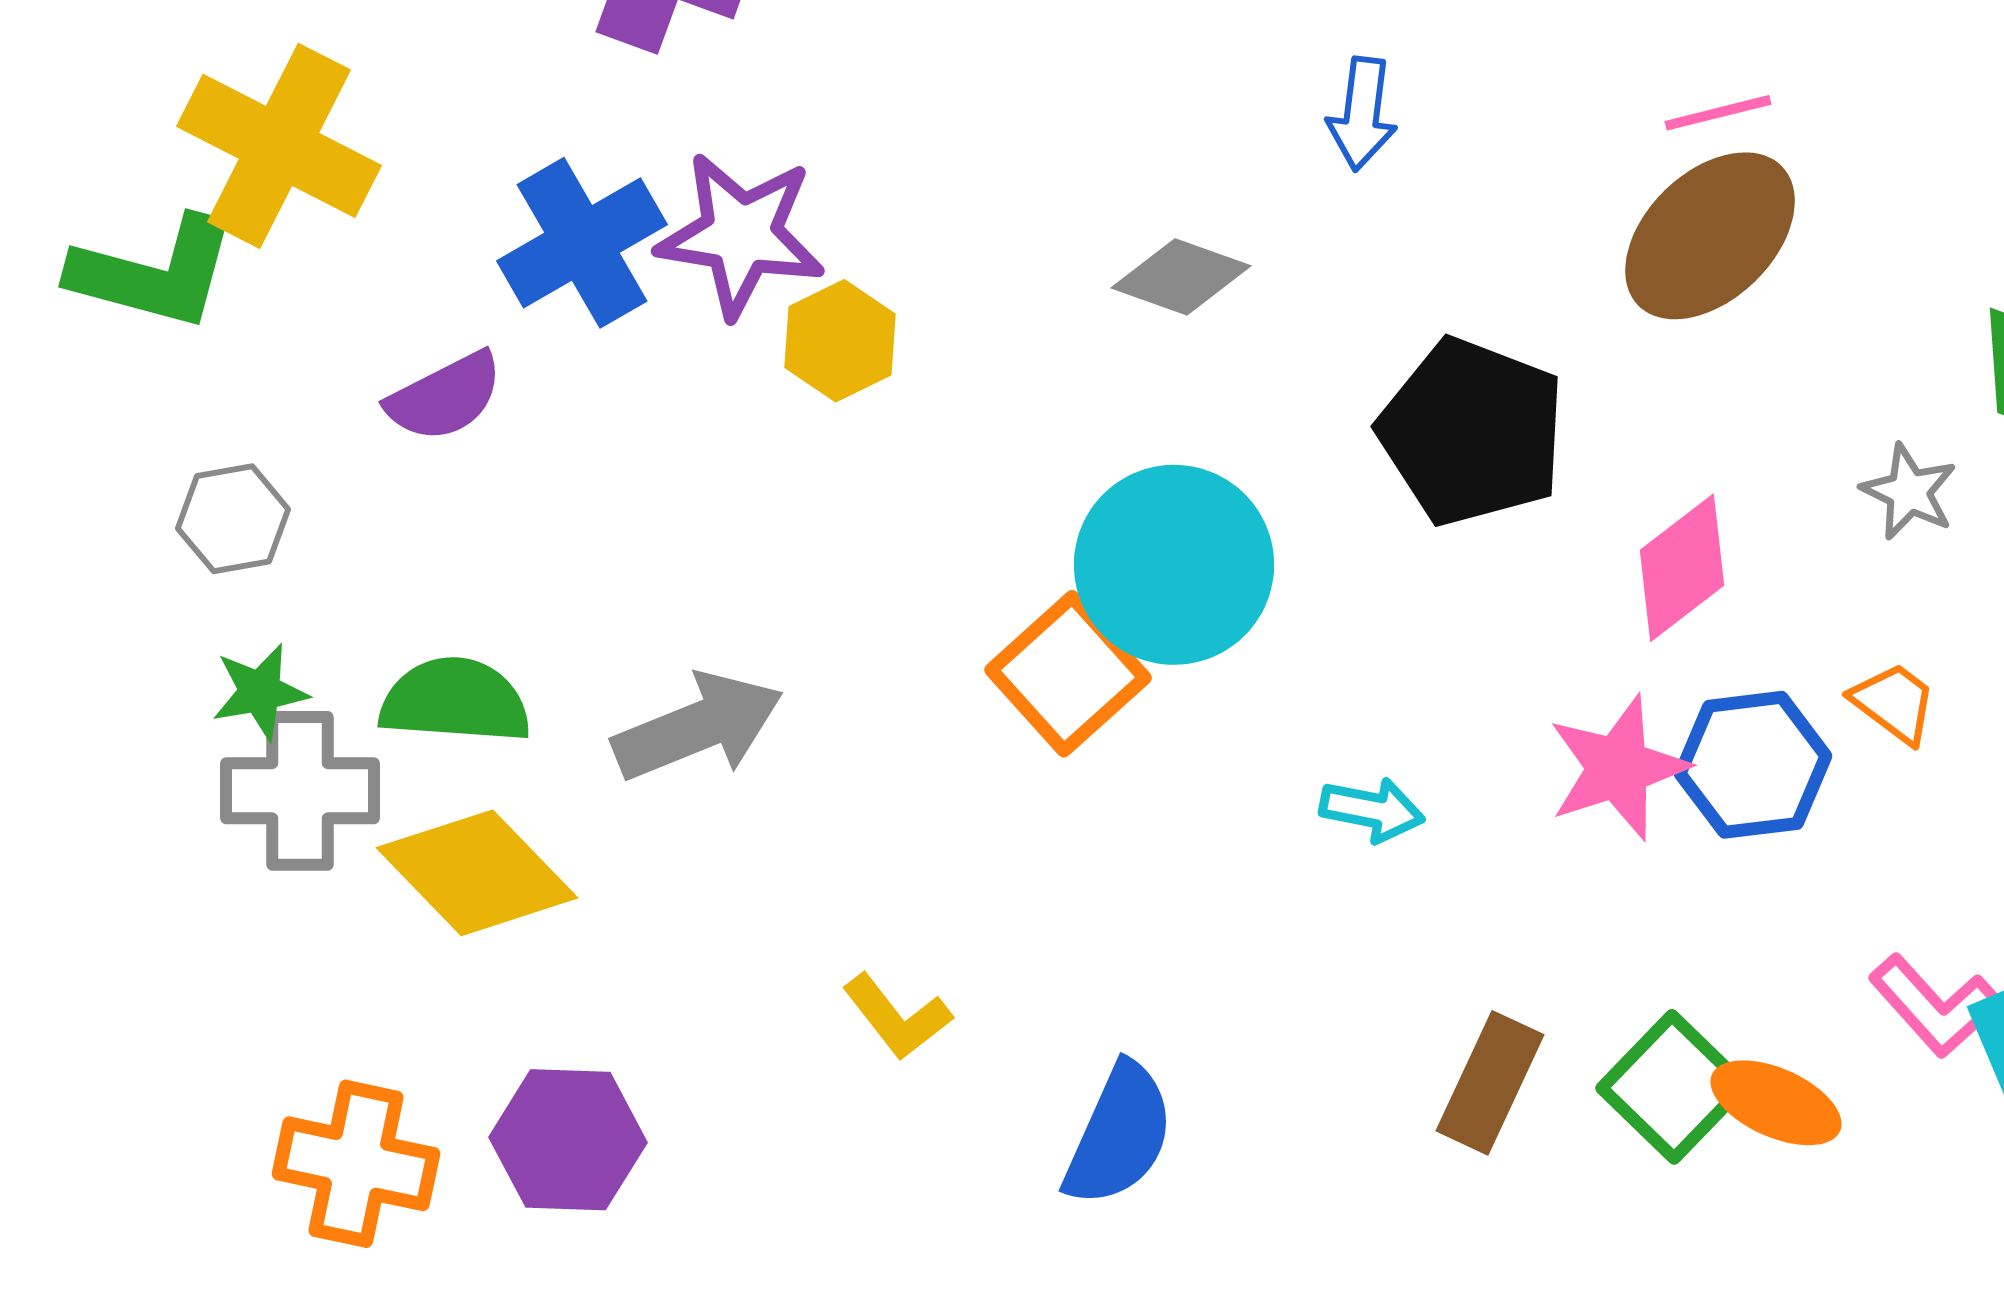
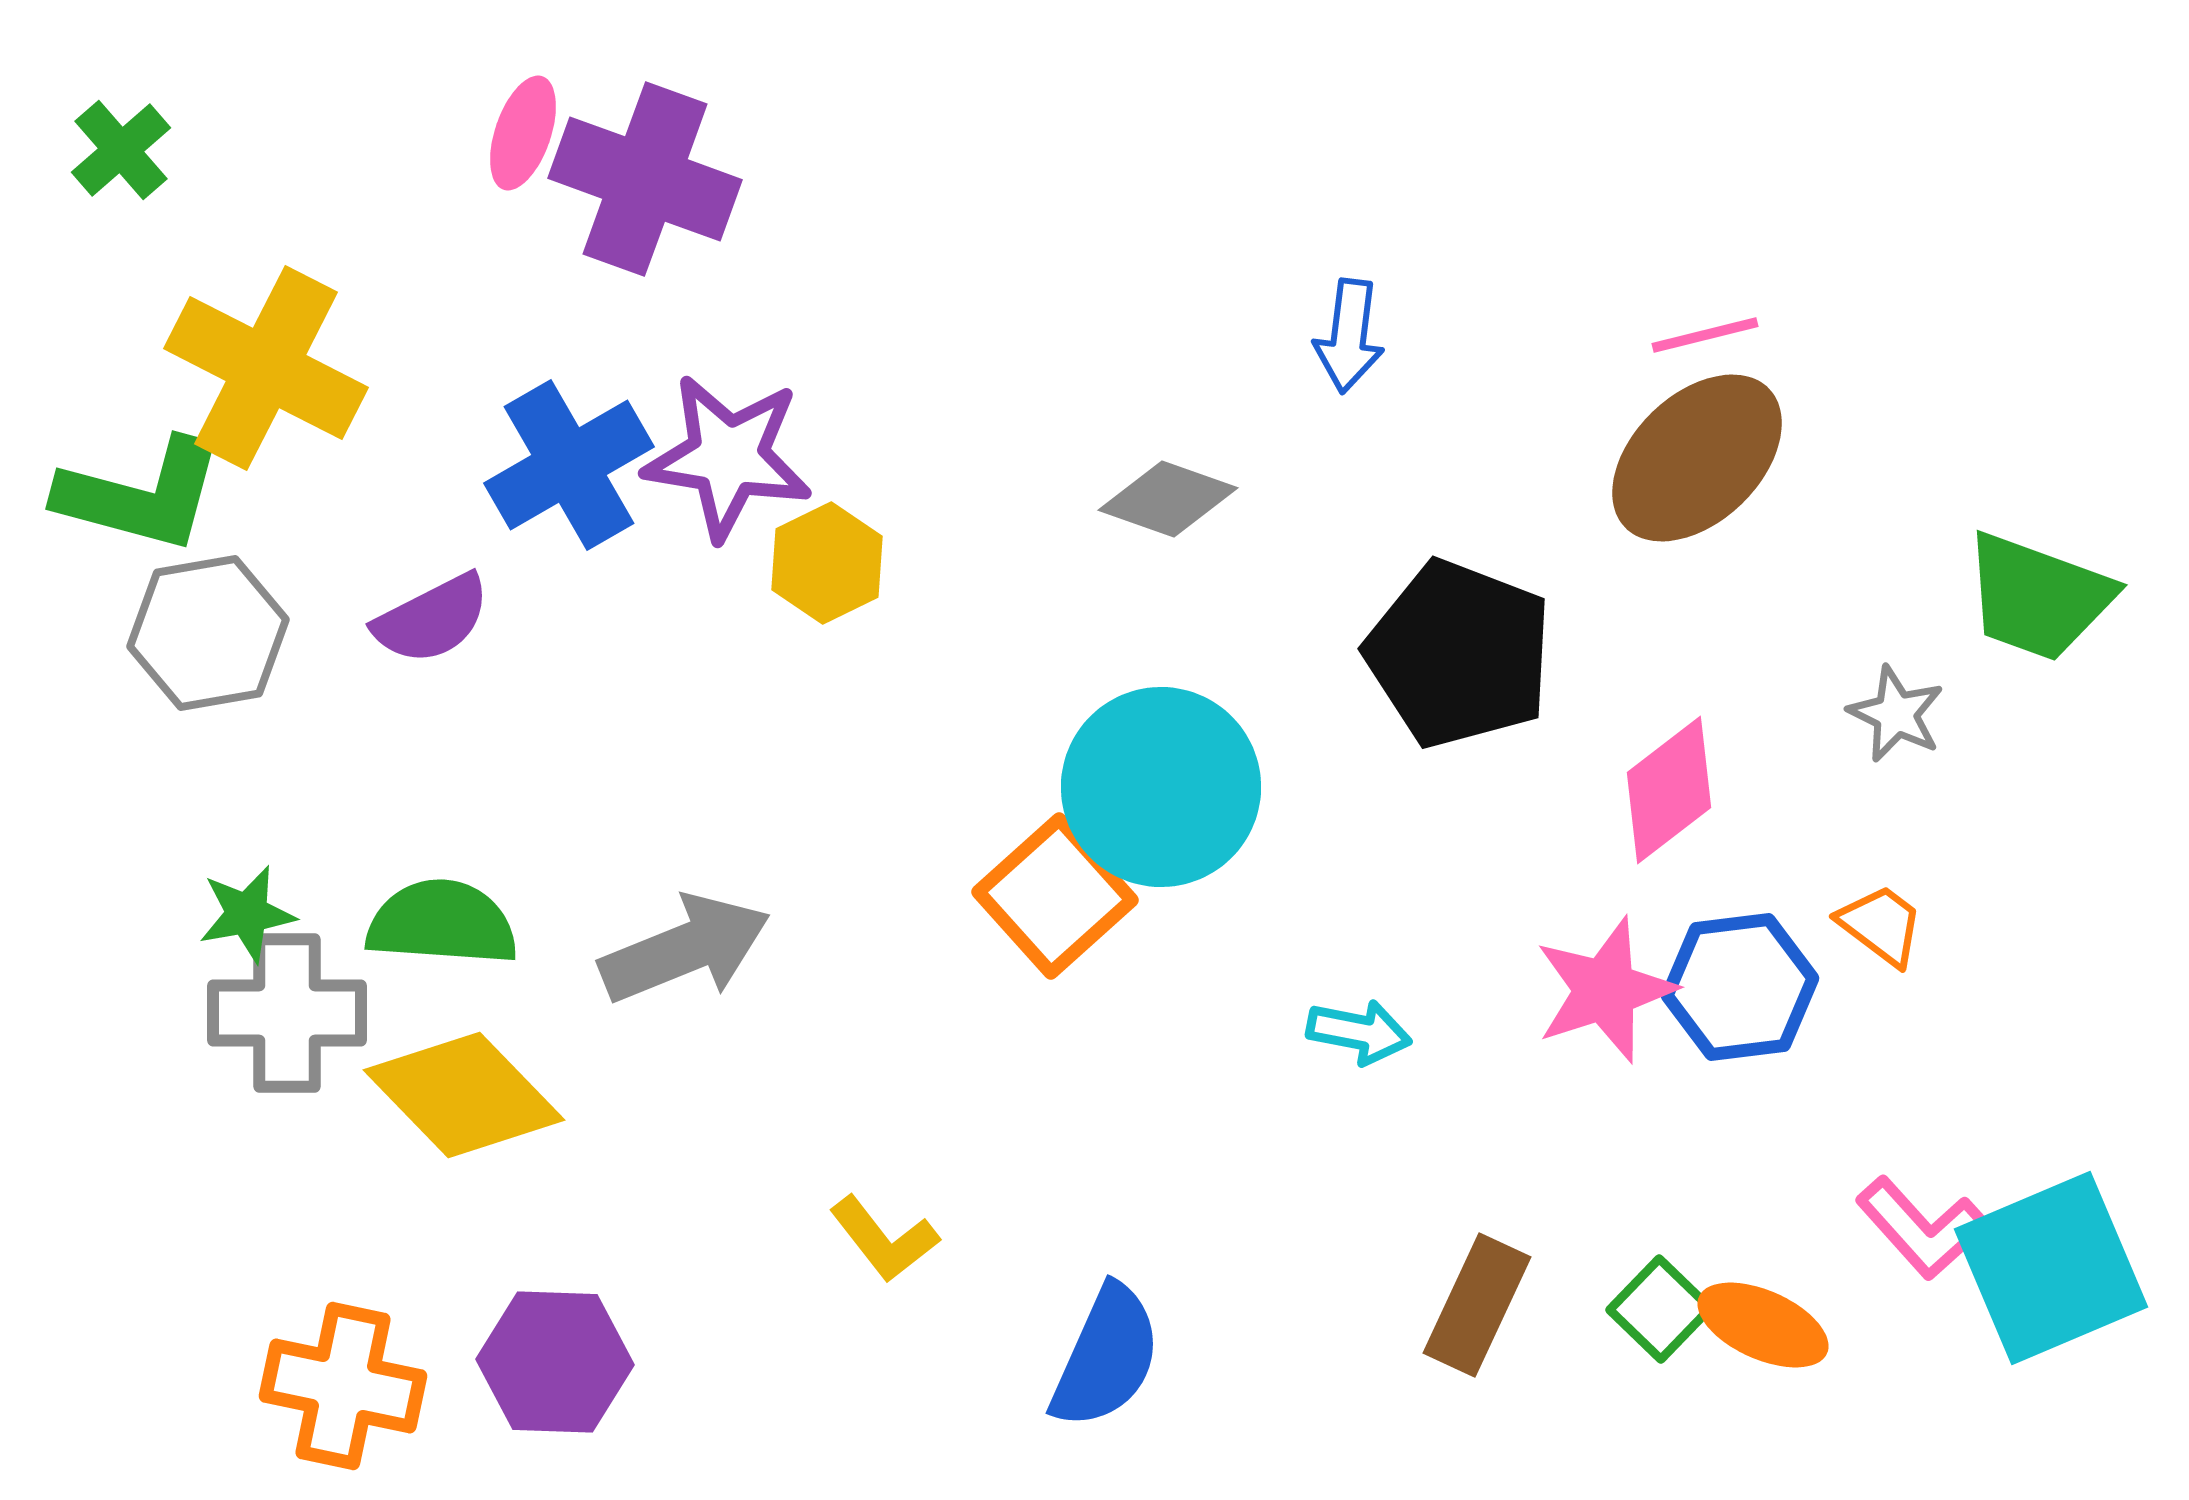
gray hexagon: (233, 519) -> (208, 633), moved, size x1.4
green square: (1673, 1087) -> (1660, 1309), size x0.7

